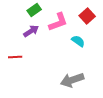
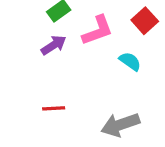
red line: (15, 57) -> (54, 108), moved

